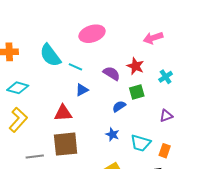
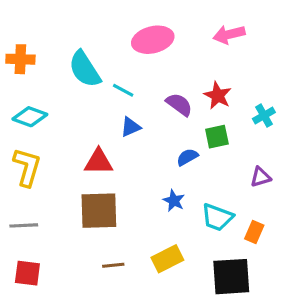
pink arrow: (153, 38) -> (229, 34), moved
yellow L-shape: (18, 120) -> (27, 167), turned -30
gray line: (35, 157) -> (24, 225), moved

